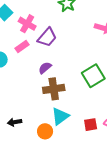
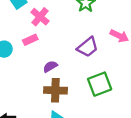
purple trapezoid: (47, 37) -> (88, 47), moved

